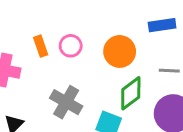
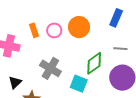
blue rectangle: (162, 25) -> (116, 18), turned -60
orange circle: (120, 51) -> (79, 27), moved

